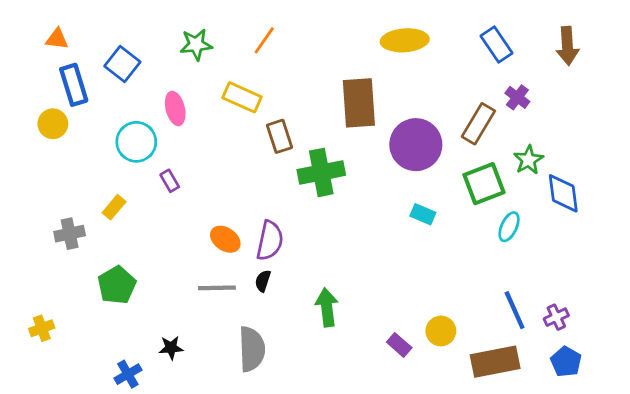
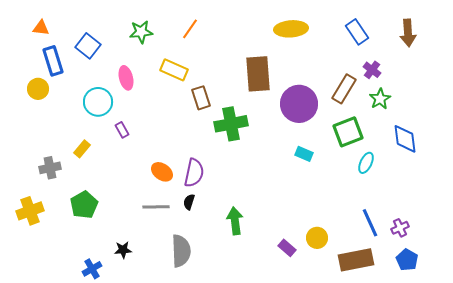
green star: (528, 160) -> (380, 99), moved
yellow cross: (42, 328) -> (30, 211), moved, size x1.5

